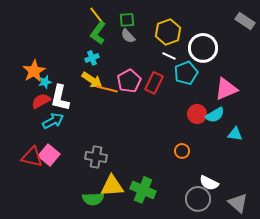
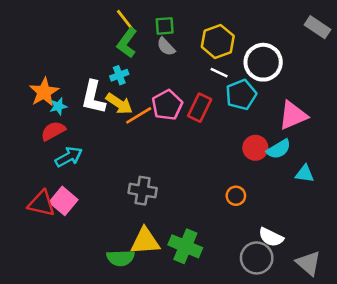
orange line: (107, 89) -> (139, 115), turned -45
white L-shape: (60, 98) -> (93, 97), moved
gray cross: (96, 157) -> (143, 191), moved

